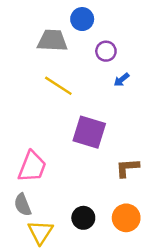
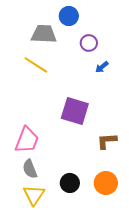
yellow line: (58, 86) -> (36, 65), moved
gray semicircle: (23, 205) -> (30, 169), moved

